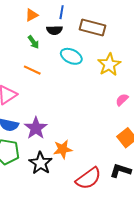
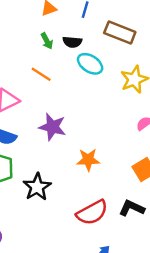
black semicircle: (54, 30) -> (72, 42), moved
purple star: (36, 128) -> (52, 127), moved, turned -30
orange star: (63, 149) -> (88, 160), moved

